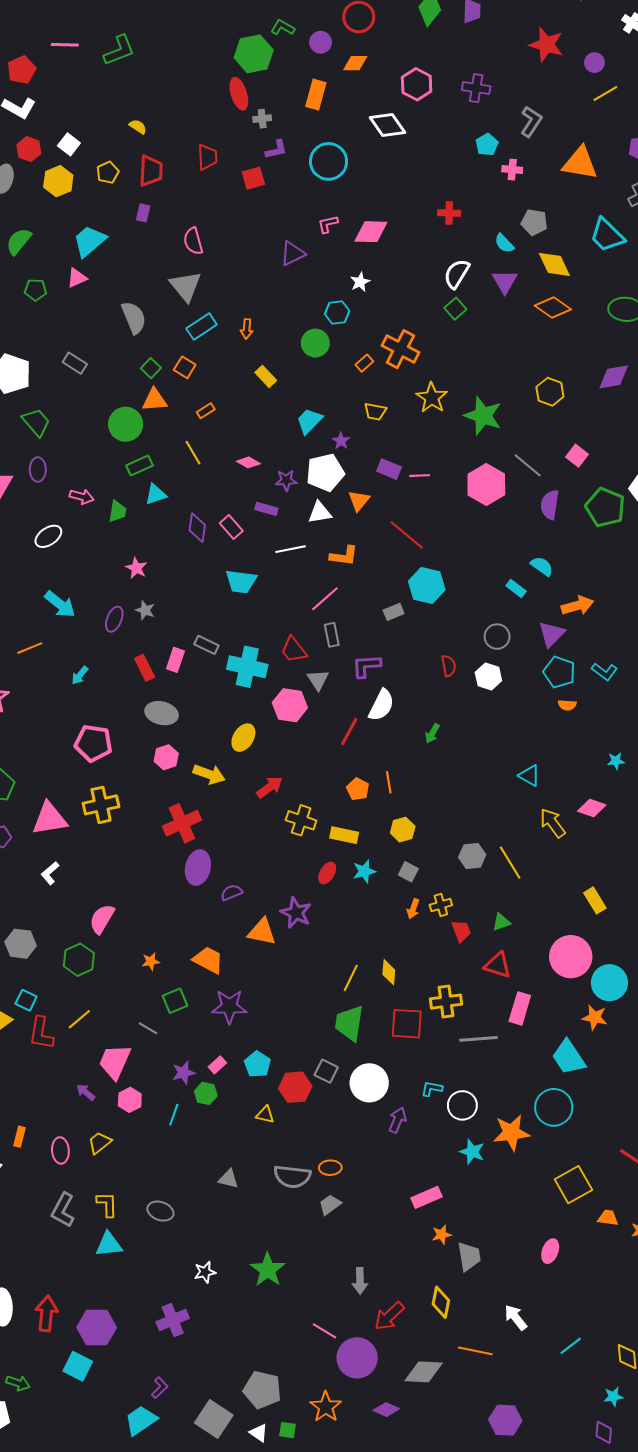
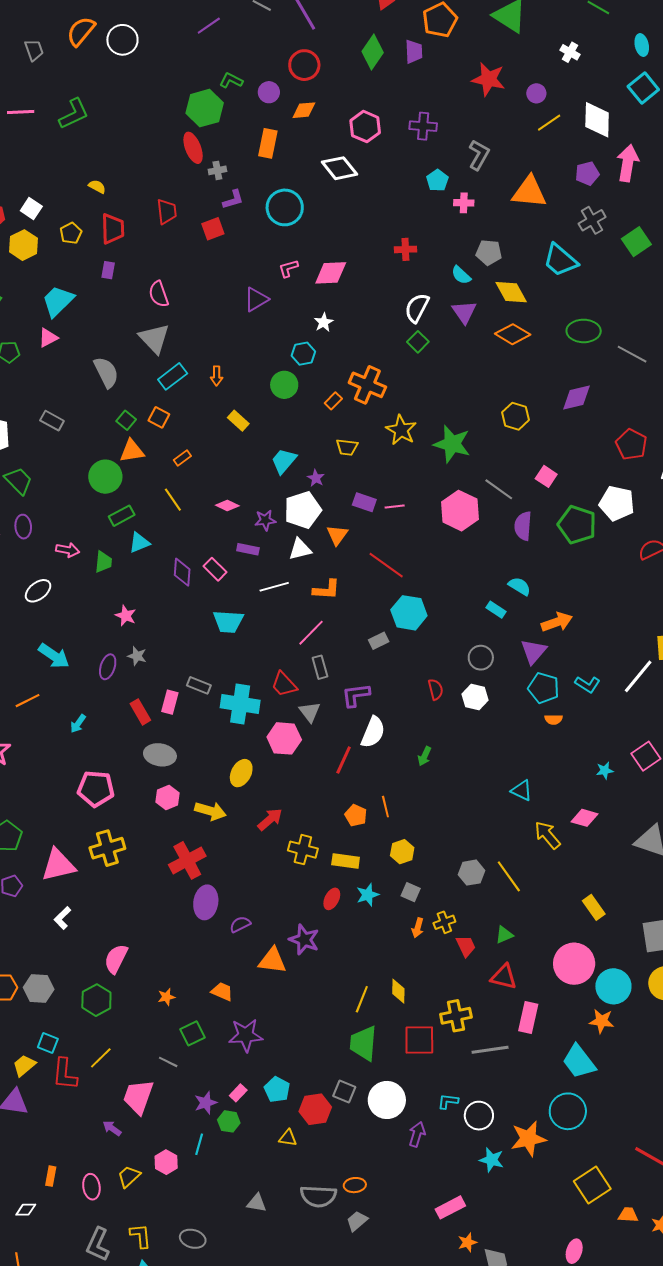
orange trapezoid: (208, 960) -> (222, 992), size x0.7
pink hexagon: (130, 1100) -> (166, 1162), moved

